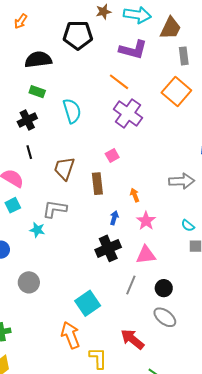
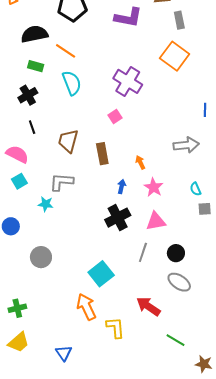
orange line: (119, 82) -> (66, 51), moved
pink square: (112, 156) -> (115, 117), moved
cyan semicircle: (188, 226) -> (196, 189), turned 32

